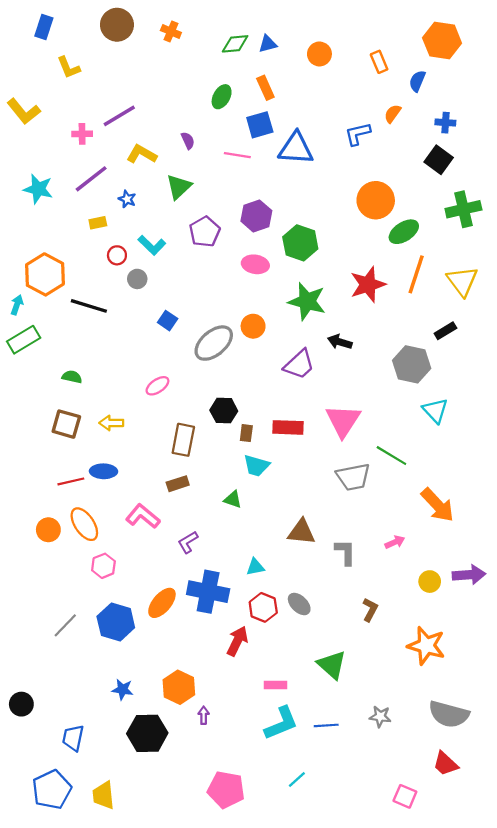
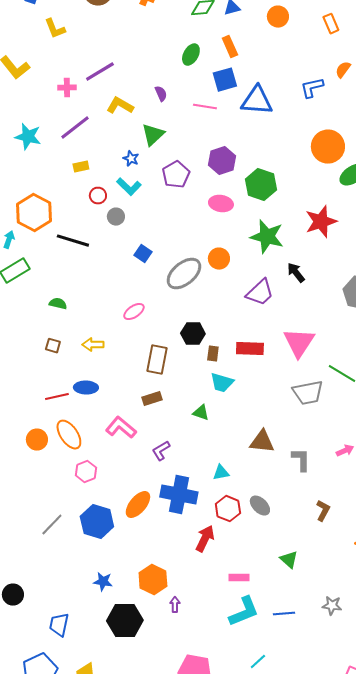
blue star: (127, 199) -> (131, 159), moved
black arrow: (340, 342) -> (296, 273), turned 35
brown square: (66, 424) -> (53, 346), size x0.6
green triangle: (332, 665) -> (289, 560), size x0.7

